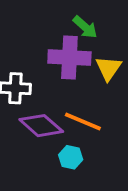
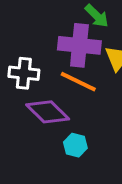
orange line: (83, 122) -> (78, 82), moved

